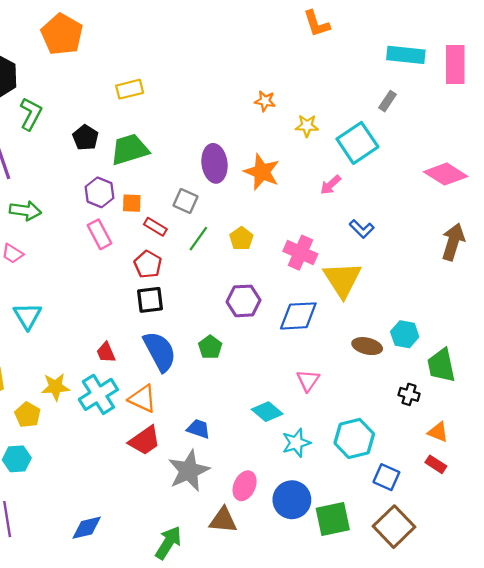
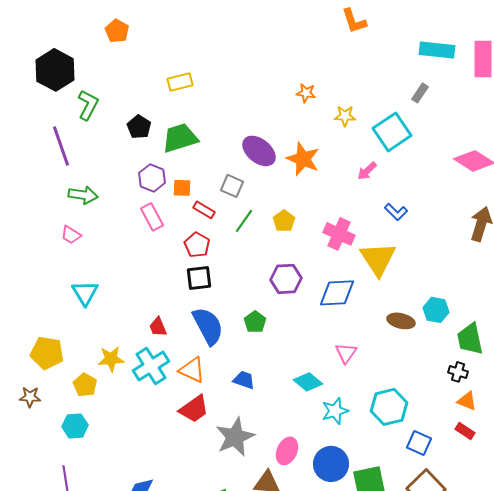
orange pentagon: (62, 34) -> (117, 31), size x0.6
purple ellipse: (214, 163) -> (259, 151), turned -44
black cross: (409, 394) -> (458, 372), moved
blue trapezoid: (198, 429) -> (244, 380), moved

